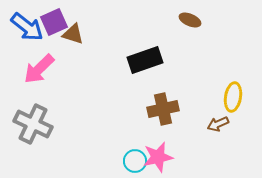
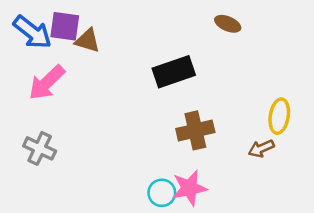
purple square: (54, 22) -> (65, 26), turned 32
gray cross: (33, 124) -> (40, 148), size x0.7

